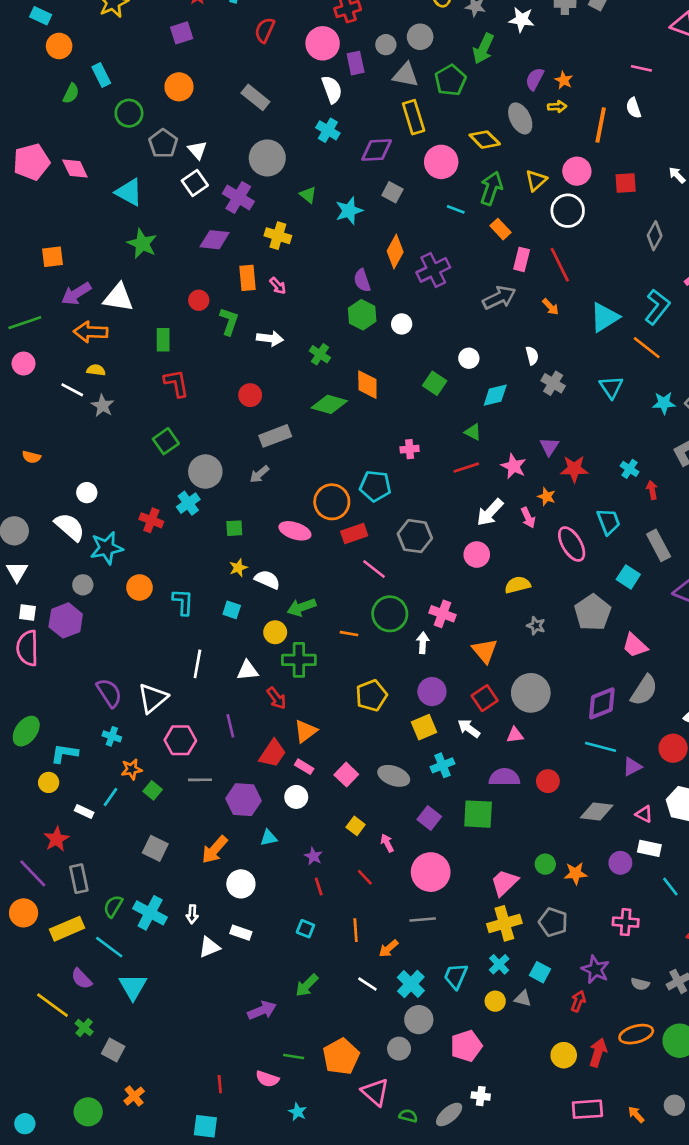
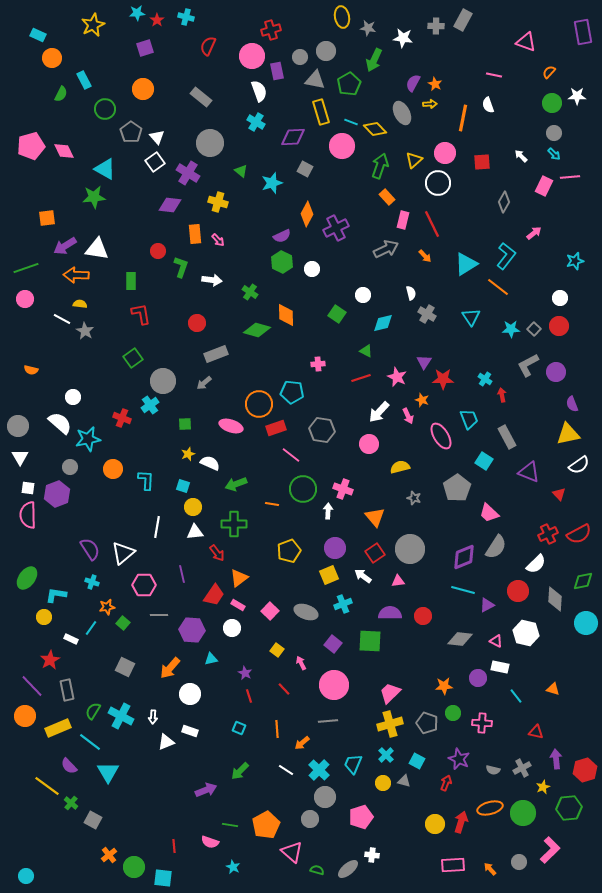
cyan line: (456, 209) -> (351, 122), moved
green star: (142, 244) -> (94, 197), moved, turned -30
purple semicircle: (362, 280) -> (282, 236), turned -96
yellow circle: (275, 632) -> (193, 507), moved
green circle: (545, 864) -> (453, 713), moved
green circle: (88, 1112) -> (134, 867), moved

